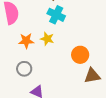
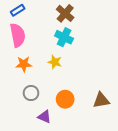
orange star: (26, 41) -> (24, 64), moved
orange circle: (80, 55) -> (65, 99), moved

